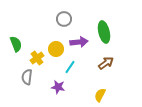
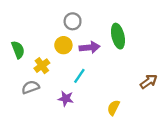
yellow circle: (56, 49) -> (63, 45), moved
brown arrow: (106, 63) -> (149, 82), moved
gray semicircle: (27, 77) -> (31, 87), turned 63

